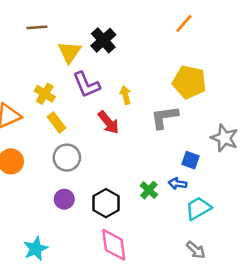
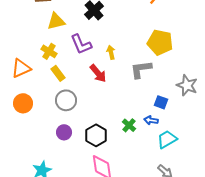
yellow triangle: (69, 52) -> (56, 21), moved, turned 42

